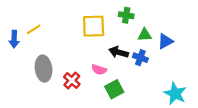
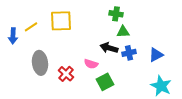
yellow square: (94, 26) -> (61, 21), moved
green triangle: (145, 35) -> (123, 32), moved
blue triangle: (165, 41) -> (156, 55), moved
blue cross: (140, 58) -> (129, 53), turned -32

